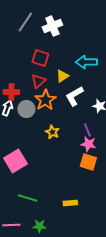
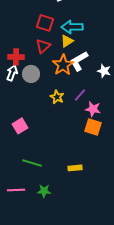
cyan arrow: (86, 62) -> (72, 27), moved
orange star: (45, 100) -> (63, 65), moved
purple line: (87, 130) -> (80, 95), moved, turned 64
pink square: (15, 161) -> (20, 126), size x0.7

